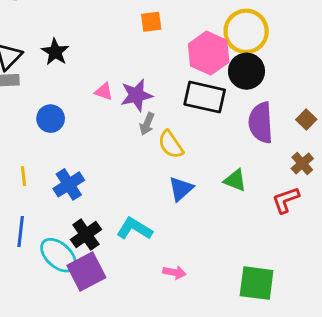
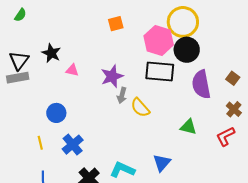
pink triangle: (104, 92) -> (72, 70), moved
blue circle: (51, 119) -> (56, 113), moved
blue triangle: (181, 189) -> (162, 163), moved

